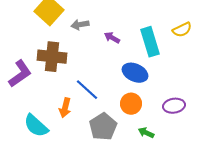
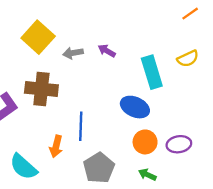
purple arrow: (112, 38) -> (107, 51), moved
blue line: (87, 90) -> (81, 126), turned 50
orange circle: (131, 104) -> (145, 142), moved

